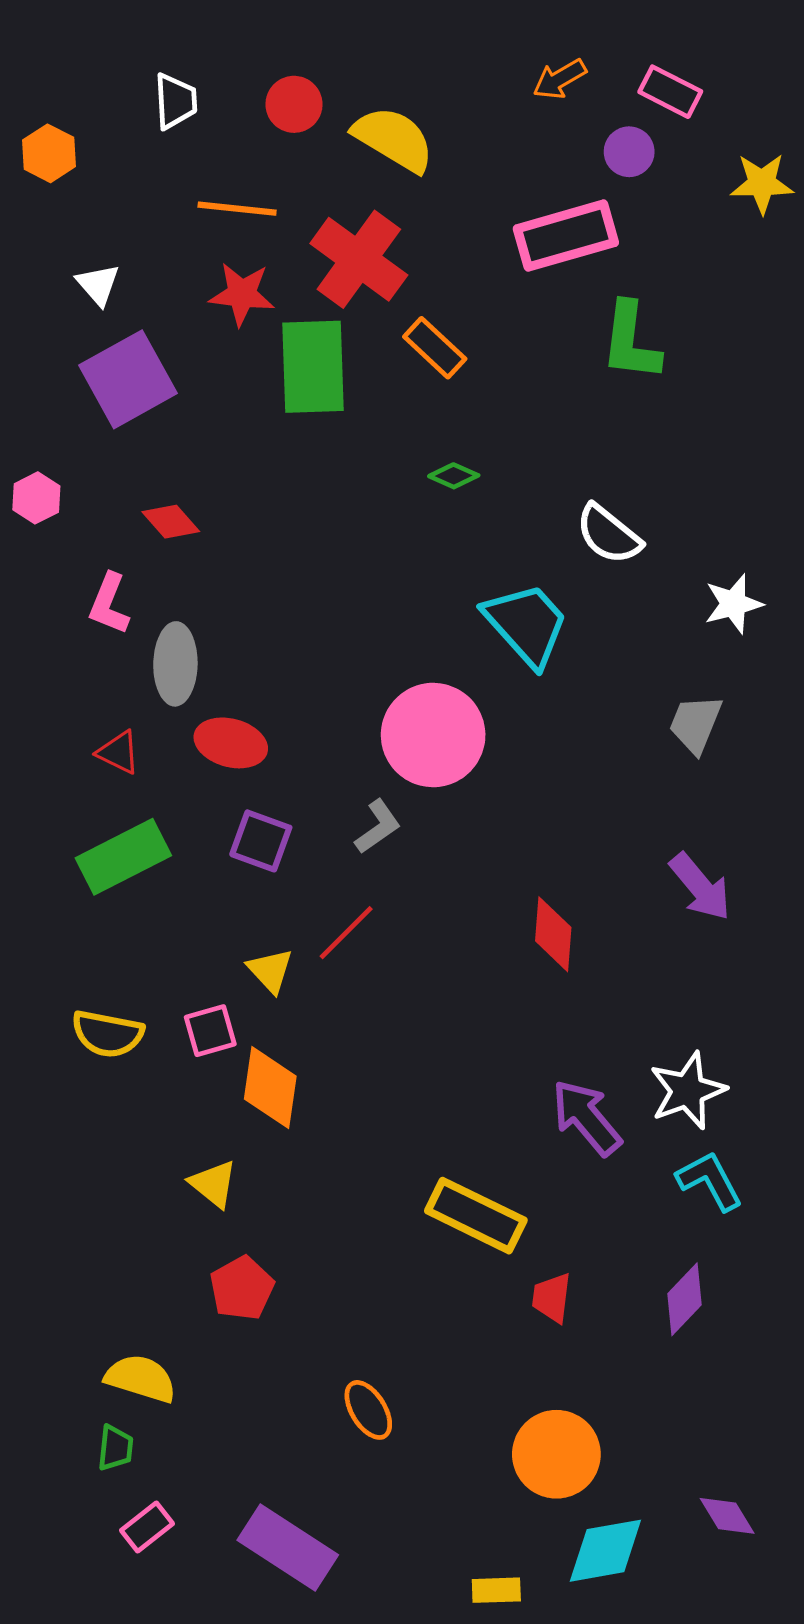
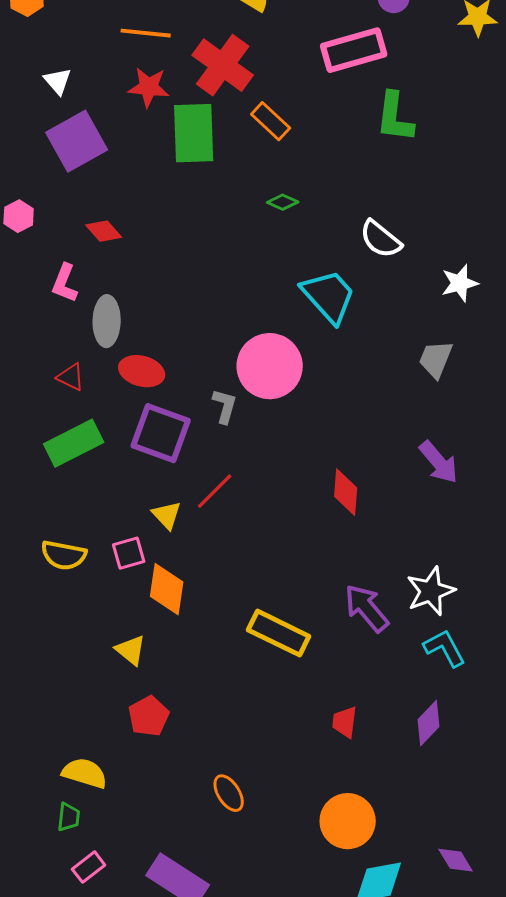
gray L-shape: (378, 827) -> (225, 406), moved, turned -39
purple square: (261, 841) -> (161, 433), size x1.5
yellow rectangle: (476, 1216) -> (279, 633), moved

